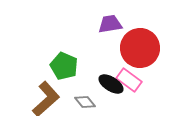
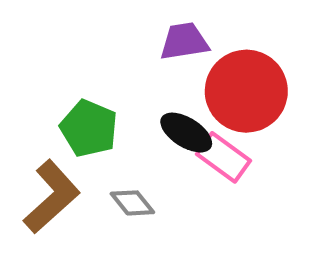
black ellipse: (111, 84) -> (186, 133), moved

